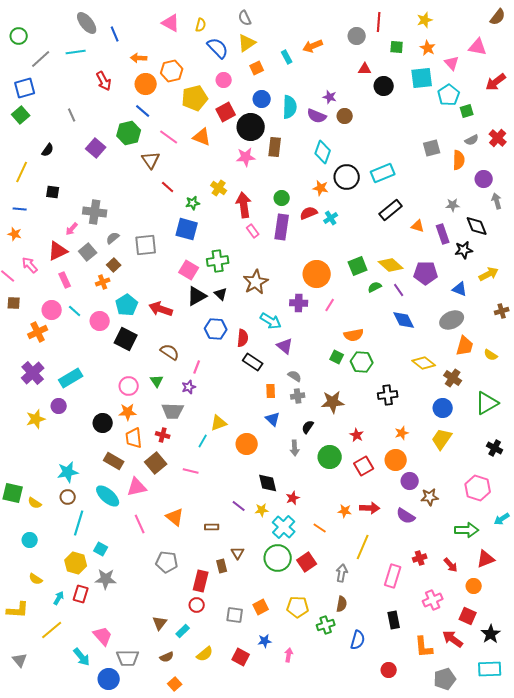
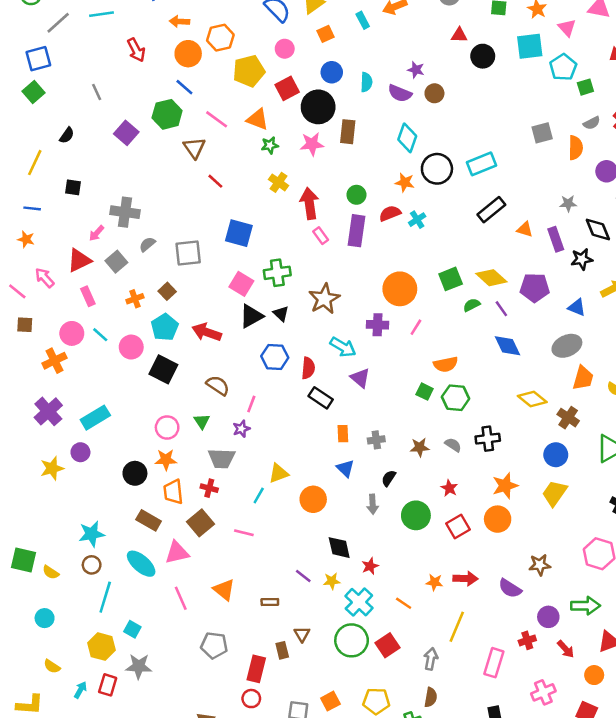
cyan semicircle: (290, 107) -> (366, 82), size x0.7
green star: (193, 203) -> (270, 145), moved
brown square: (114, 265) -> (167, 291), moved
gray semicircle: (295, 376) -> (453, 445), moved
brown star: (333, 402) -> (420, 447), size x0.7
orange star: (402, 433) -> (505, 486), size x1.5
purple circle: (410, 481) -> (548, 617), moved

